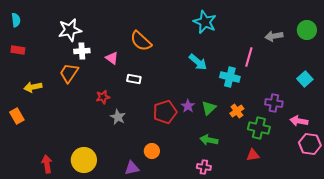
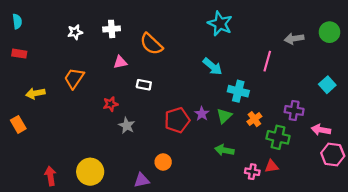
white star: (70, 30) -> (75, 32), size x0.6
white cross: (82, 51) -> (112, 29), moved
pink triangle: (112, 58) -> (120, 62), turned -48
cyan cross: (230, 77) -> (238, 91), moved
pink cross: (204, 167) -> (252, 172), moved

